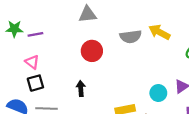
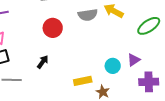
black arrow: (81, 89) -> (43, 62), turned 40

